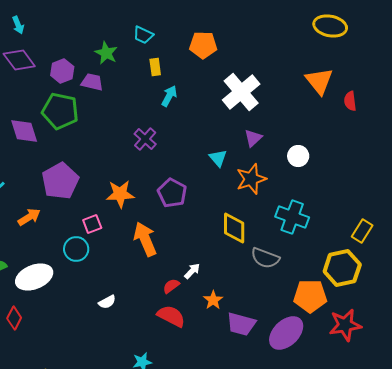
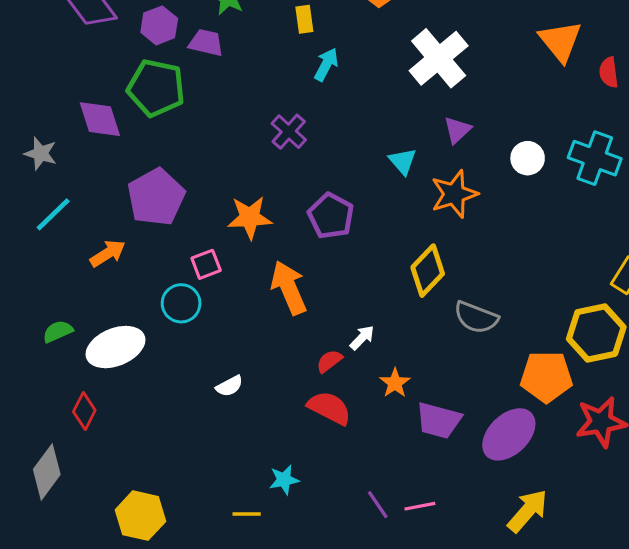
cyan cross: (292, 217) -> (595, 158), moved
yellow diamond: (234, 228) -> (428, 271), turned 44

